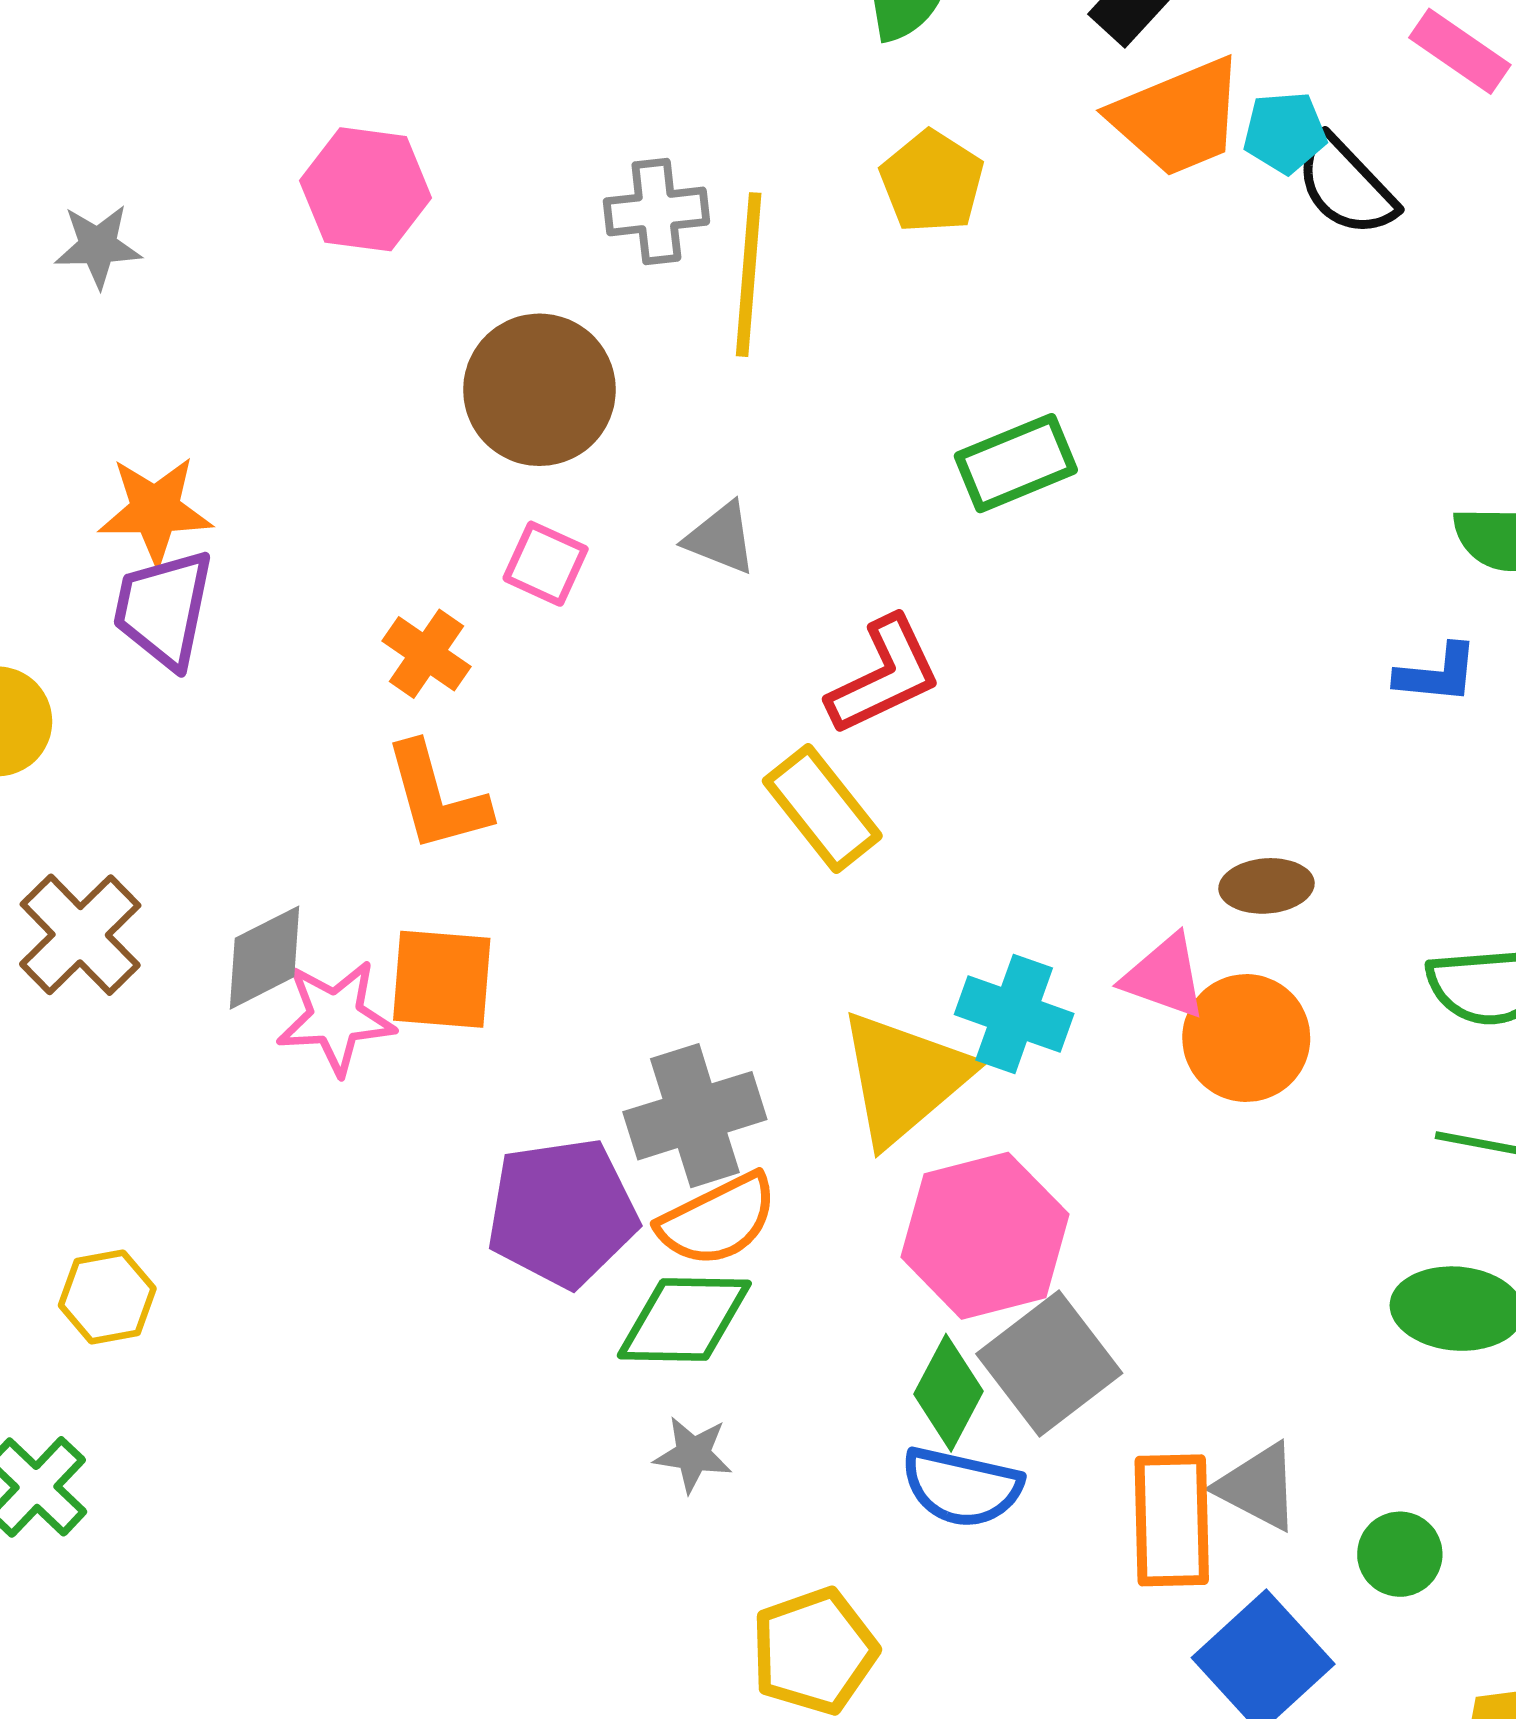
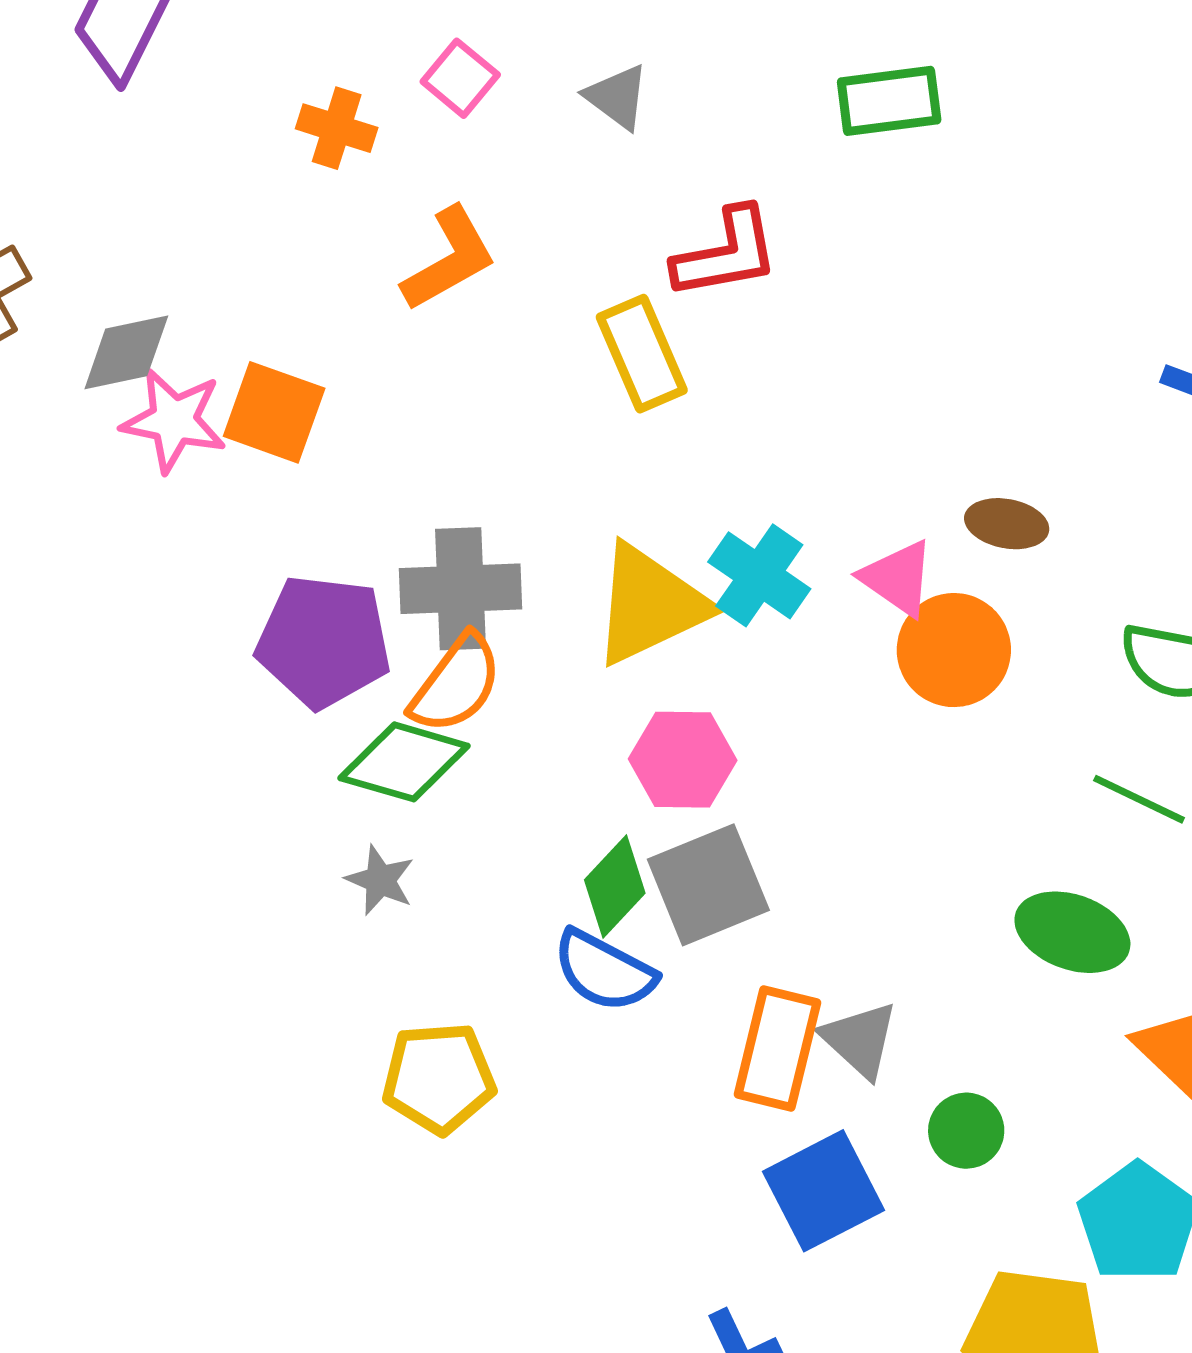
orange cross: (427, 654) -> (337, 128), turned -32
orange L-shape: (437, 797) -> (449, 259), moved, turned -119
orange semicircle: (718, 1220) -> (456, 684), turned -42
pink hexagon: (985, 1236) -> (683, 760), size x0.7

